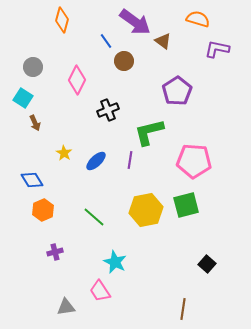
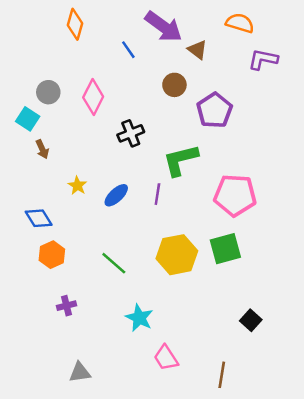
brown circle: (124, 61) -> (174, 85), moved
gray circle: (33, 67) -> (48, 92), moved
pink trapezoid: (100, 291) -> (166, 358), moved

